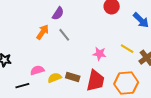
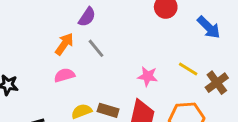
pink semicircle: (37, 70) -> (64, 75), moved

